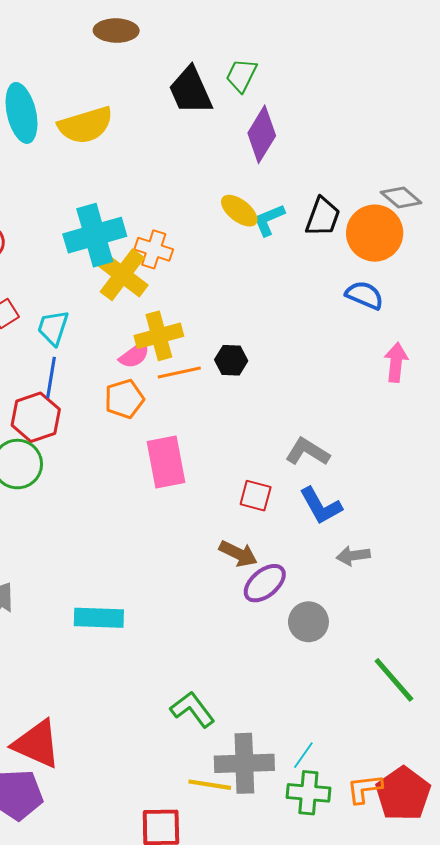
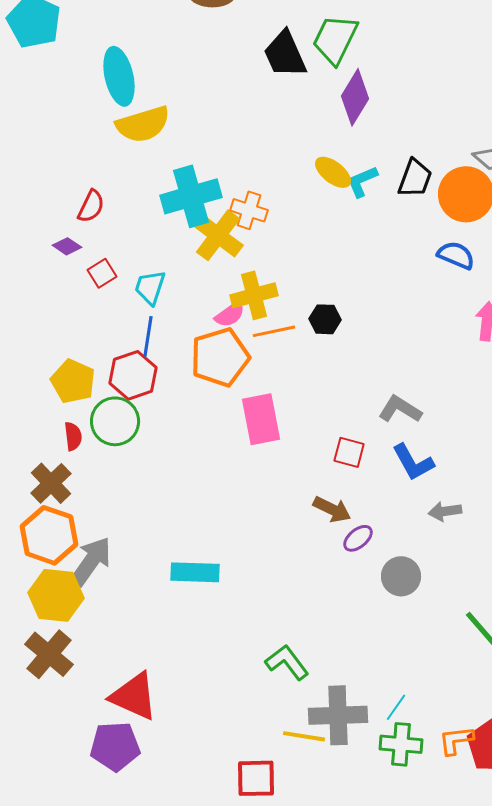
green trapezoid: (241, 75) -> (335, 39), size x1.5
yellow semicircle: (86, 125) -> (143, 124), moved
orange pentagon: (124, 399) -> (220, 357), size x1.5
purple ellipse: (265, 583) -> (358, 538), size x0.7

